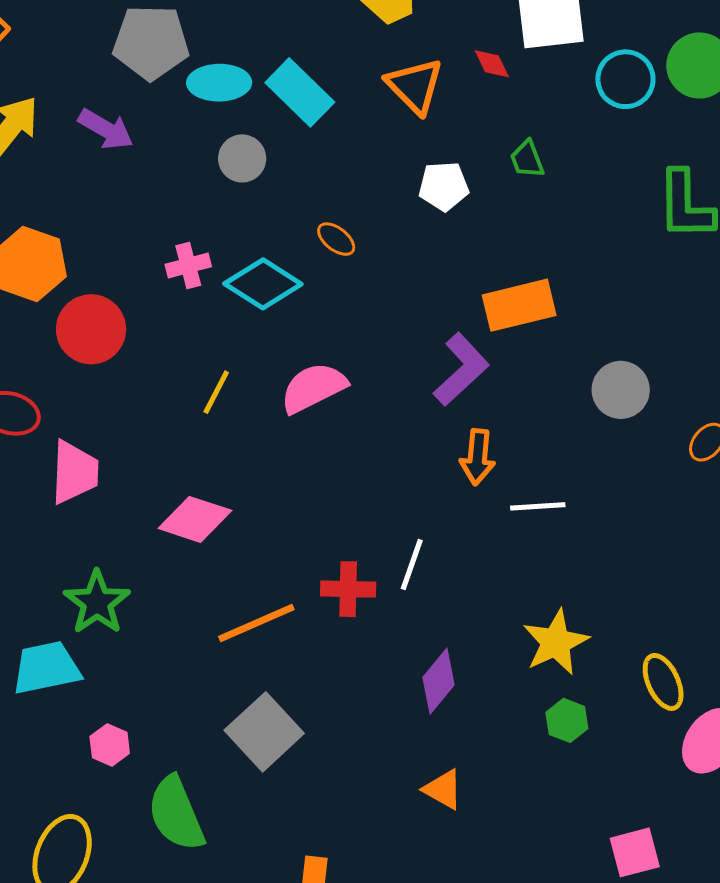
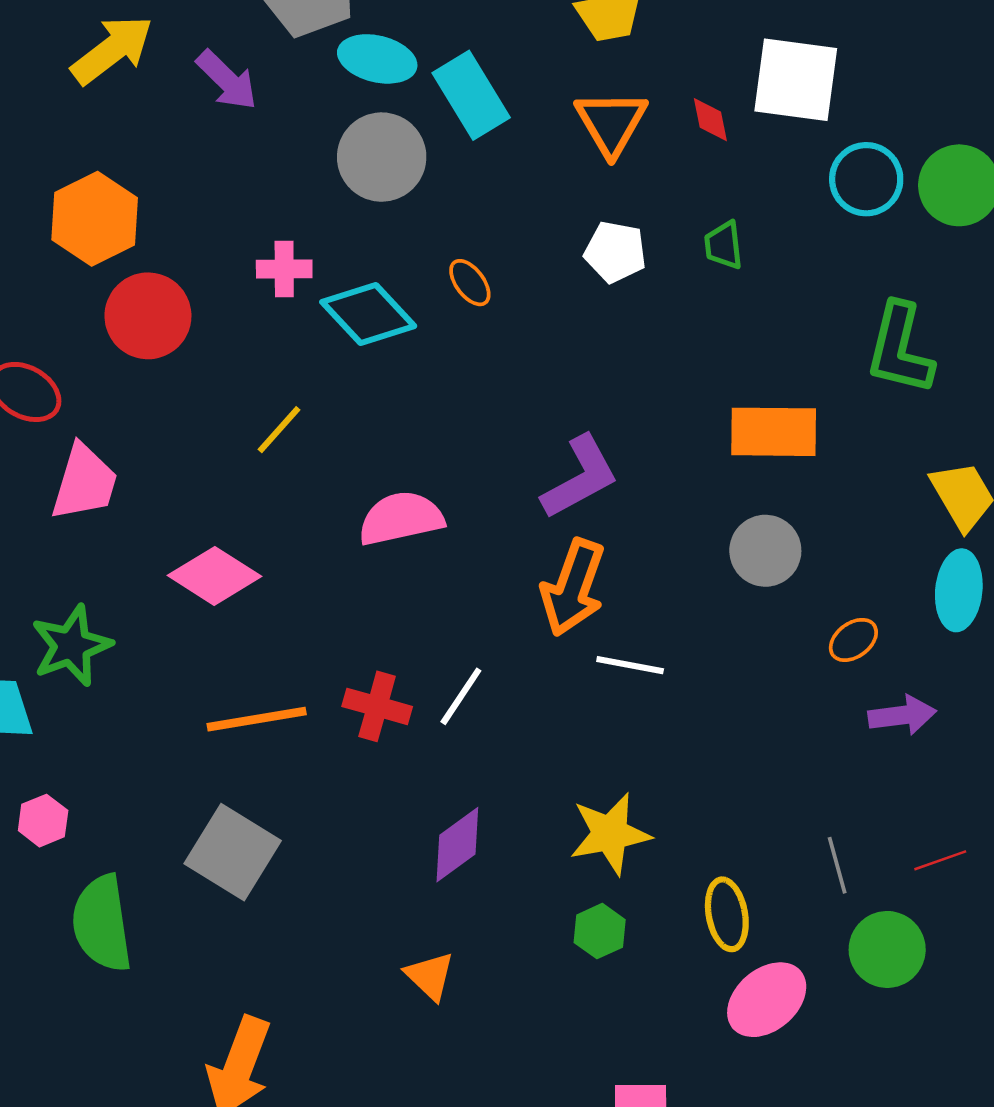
gray circle: (242, 158) -> (382, 157), size x1.5
orange rectangle: (519, 305) -> (774, 432), moved
pink semicircle: (313, 388) -> (401, 518), moved
orange arrow: (478, 457) -> (573, 588), size x1.4
gray square: (264, 732) -> (233, 852), turned -30

